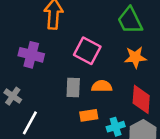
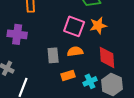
pink square: (87, 51) -> (74, 26), moved

